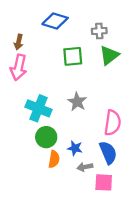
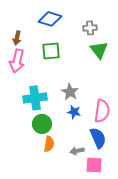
green triangle: (109, 55) -> (99, 50), turned -30
green square: (73, 56) -> (51, 51), moved
cyan cross: (38, 108) -> (35, 98), turned -30
blue star: (75, 148) -> (74, 112), moved

